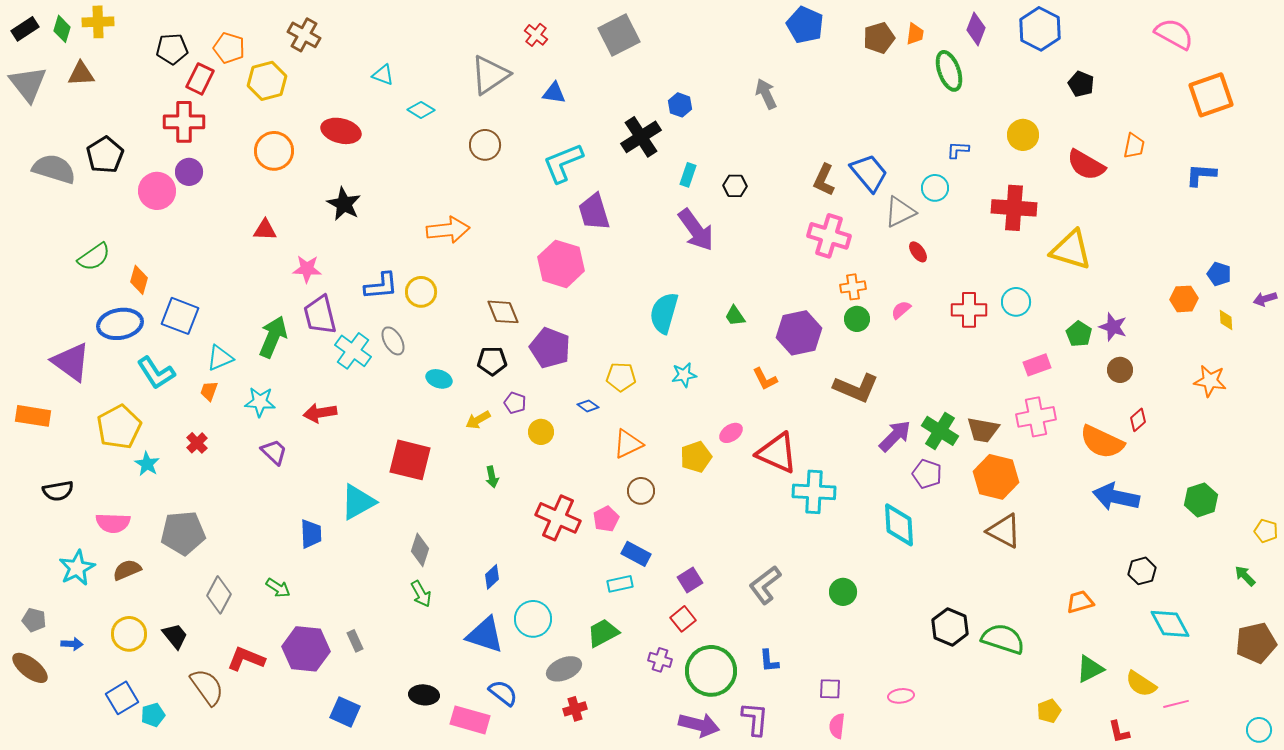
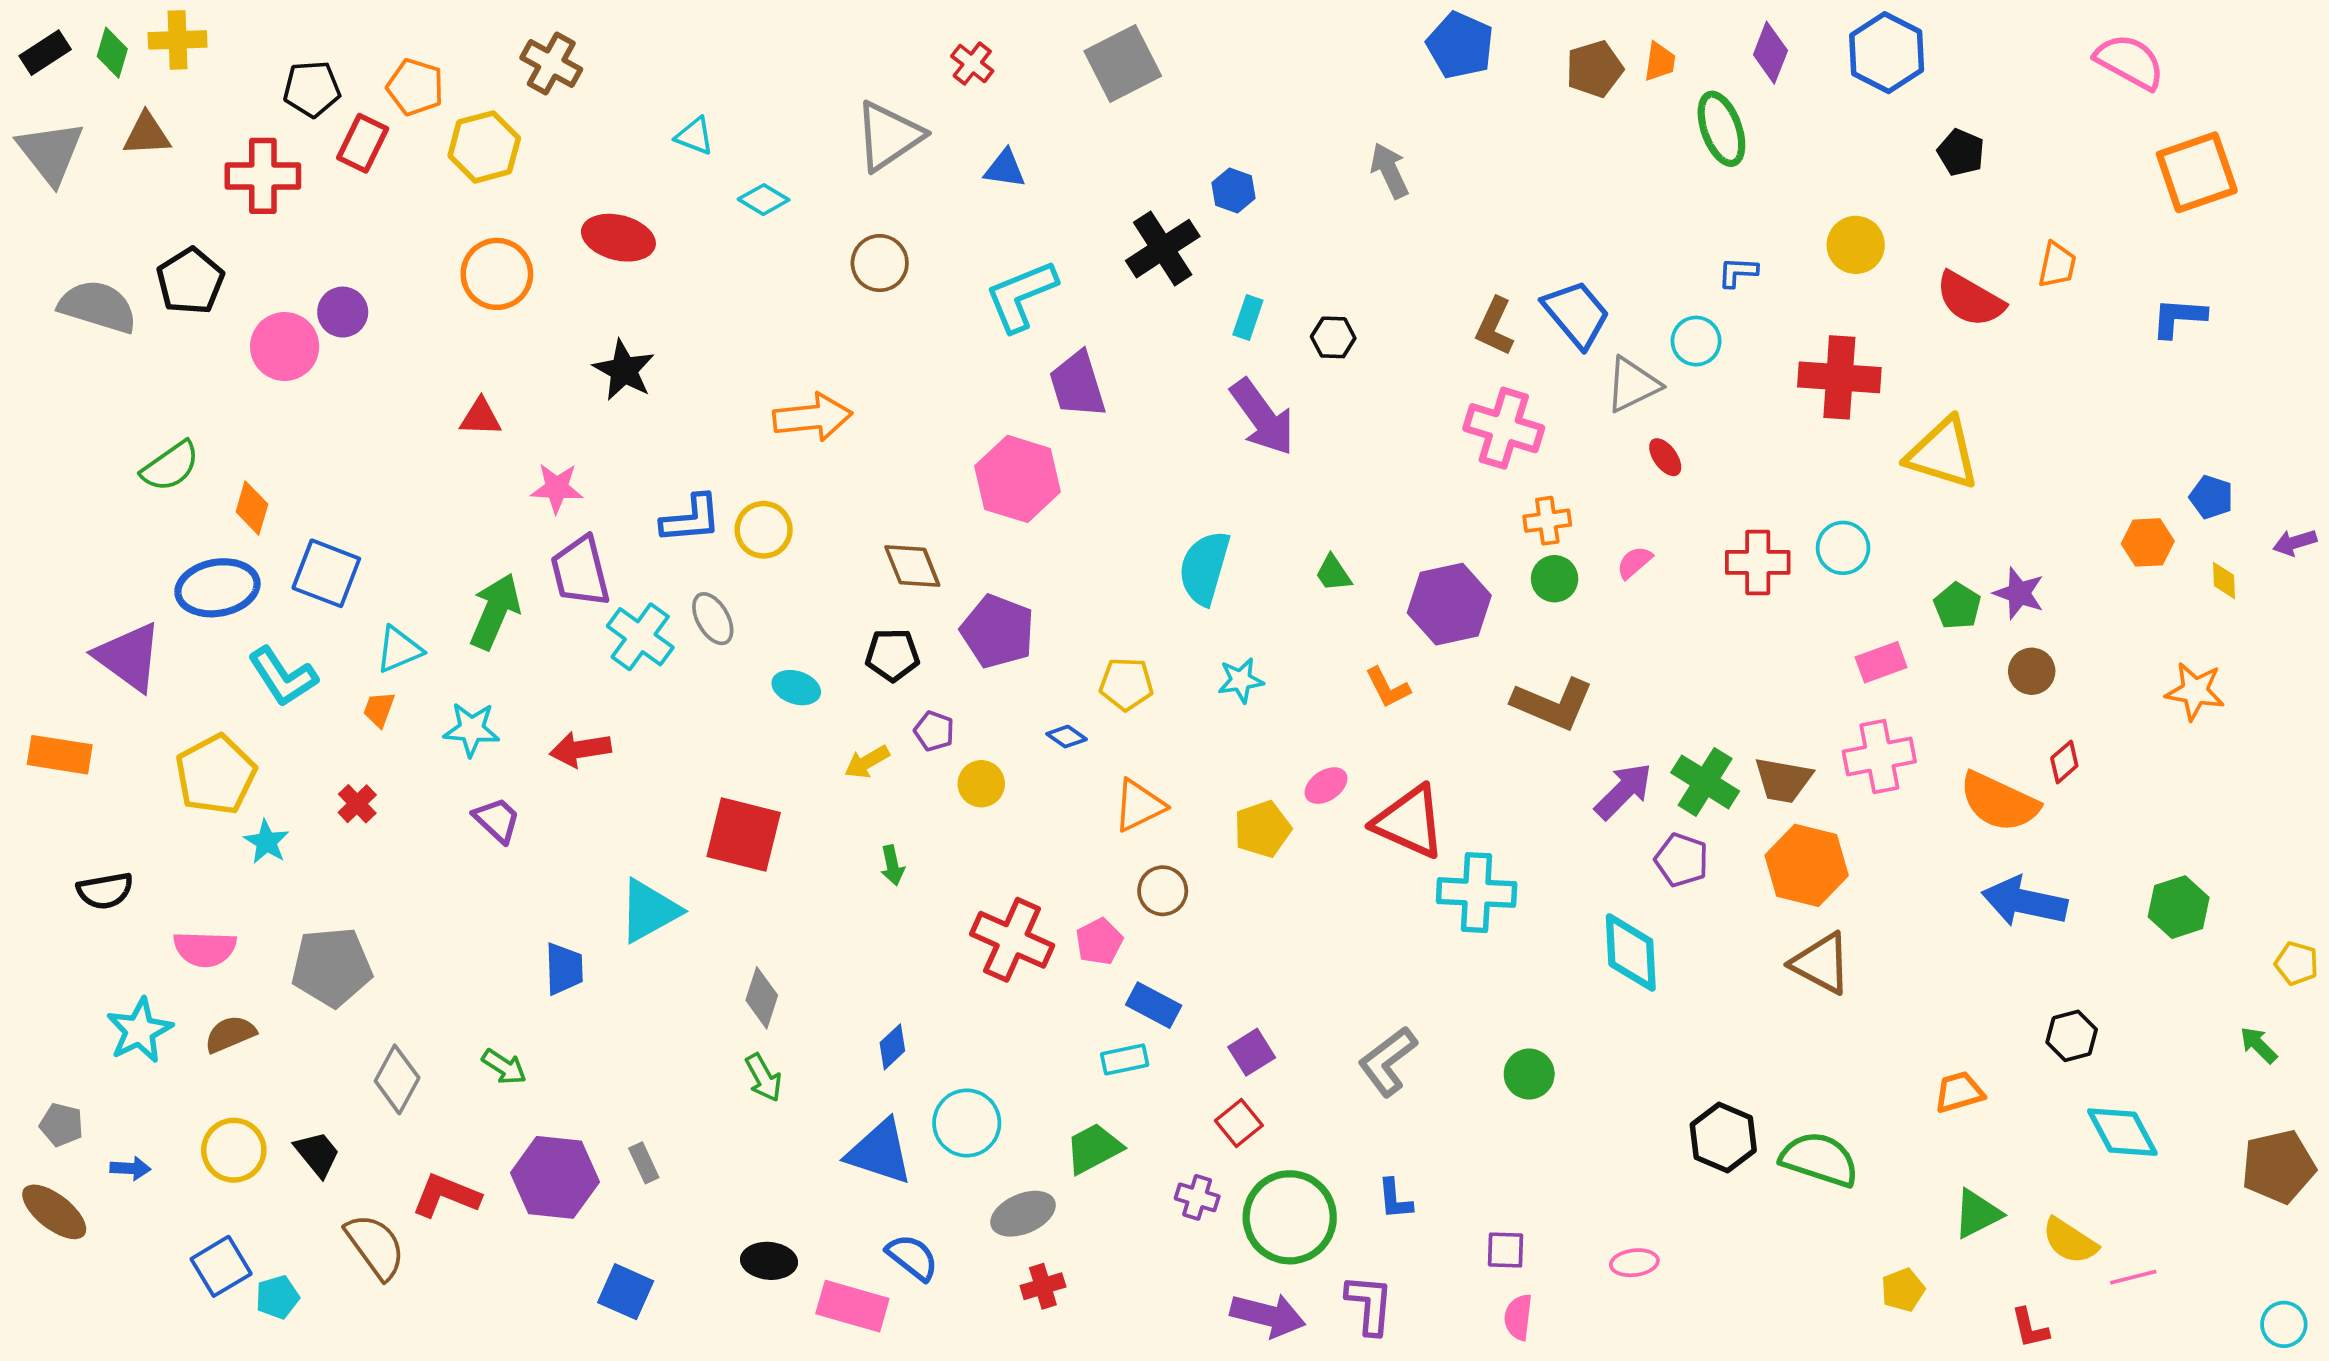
red cross: (184, 122) -> (263, 176), moved

